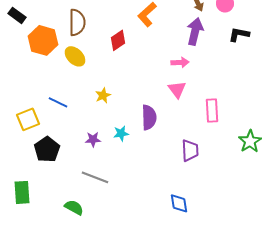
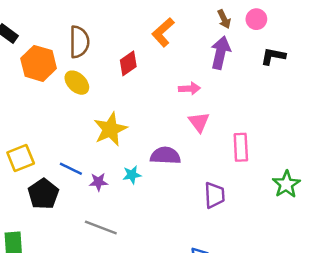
pink arrow: (180, 62) -> (189, 89), moved
yellow star: (103, 95) -> (110, 129), size x1.8
blue line: (58, 102) -> (71, 169), moved
purple semicircle: (149, 117) -> (165, 156), turned -85

